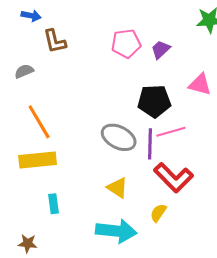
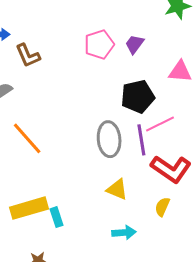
gray ellipse: (119, 137) -> (109, 139), turned 68
yellow rectangle: (38, 160) -> (29, 208), moved
cyan arrow: (116, 231) -> (124, 233), size x0.6

